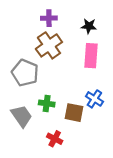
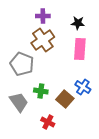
brown square: (74, 113) -> (65, 99), turned 30

